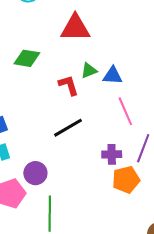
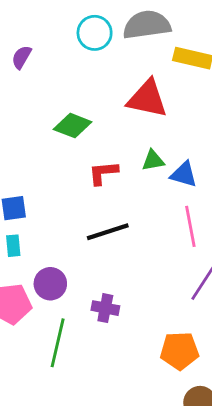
red L-shape: (69, 85) -> (103, 173), moved, turned -90
purple cross: (112, 154) -> (105, 308), moved
orange pentagon: (126, 180) -> (180, 351), moved

